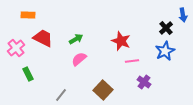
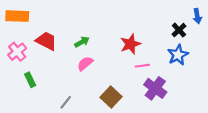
orange rectangle: (28, 15) -> (17, 16), moved, size x1.5
red star: (121, 41) -> (130, 44), turned 30
purple cross: (144, 82) -> (155, 88), size x1.5

